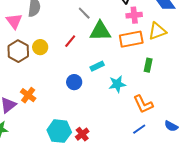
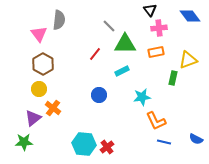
yellow triangle: (157, 31) -> (188, 60), moved
orange rectangle: (131, 39) -> (156, 52), size x0.7
yellow circle: (40, 47) -> (39, 89), moved
cyan rectangle: (97, 66) -> (122, 71), moved
orange L-shape: (143, 104) -> (156, 121), moved
blue line: (139, 129) -> (164, 142), turned 48

